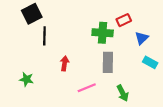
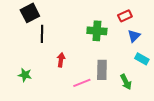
red rectangle: (124, 20) -> (125, 16), moved
gray rectangle: (108, 62) -> (102, 70), moved
green arrow: (123, 93) -> (126, 82), moved

